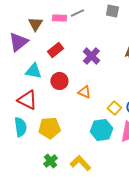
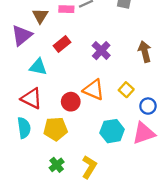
red circle: (59, 81) -> (71, 102), moved
orange triangle: (84, 92) -> (94, 90), size x1.5
yellow square: (114, 108) -> (126, 90), moved
yellow L-shape: (80, 163) -> (89, 167), turned 75

